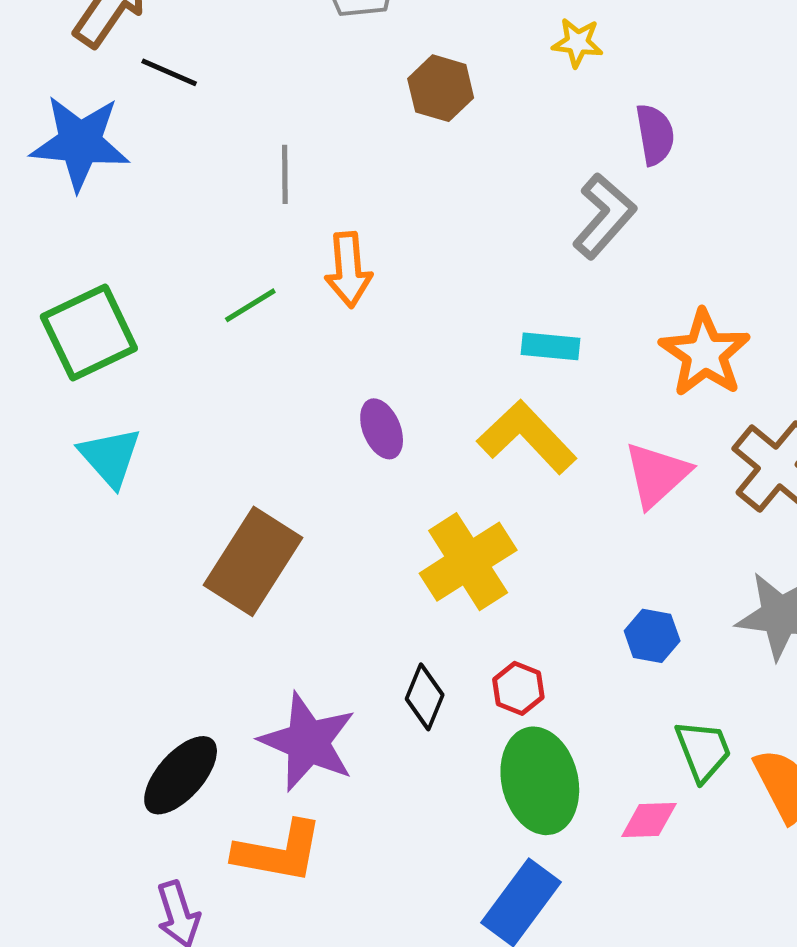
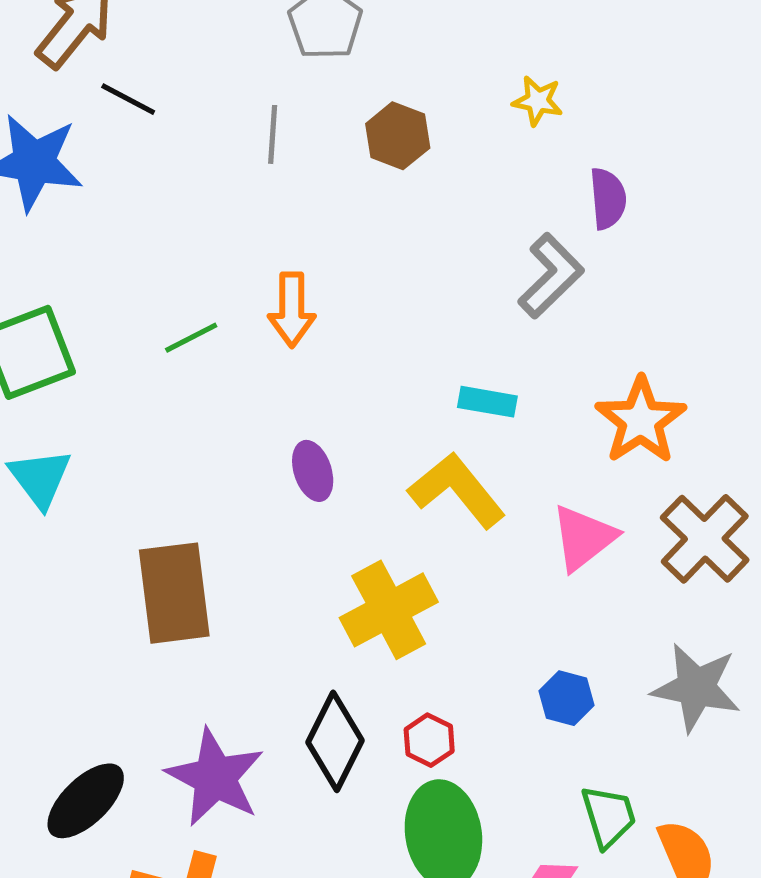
gray line: (285, 174) -> (273, 134), moved
brown rectangle: (253, 561) -> (174, 593), turned -44
black diamond: (425, 697) -> (335, 741), size x1.5

